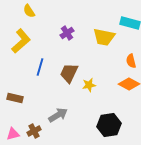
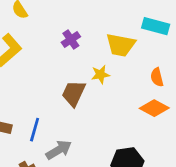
blue line: (40, 67) -> (35, 130), moved
yellow star: (89, 85) -> (100, 74), moved

